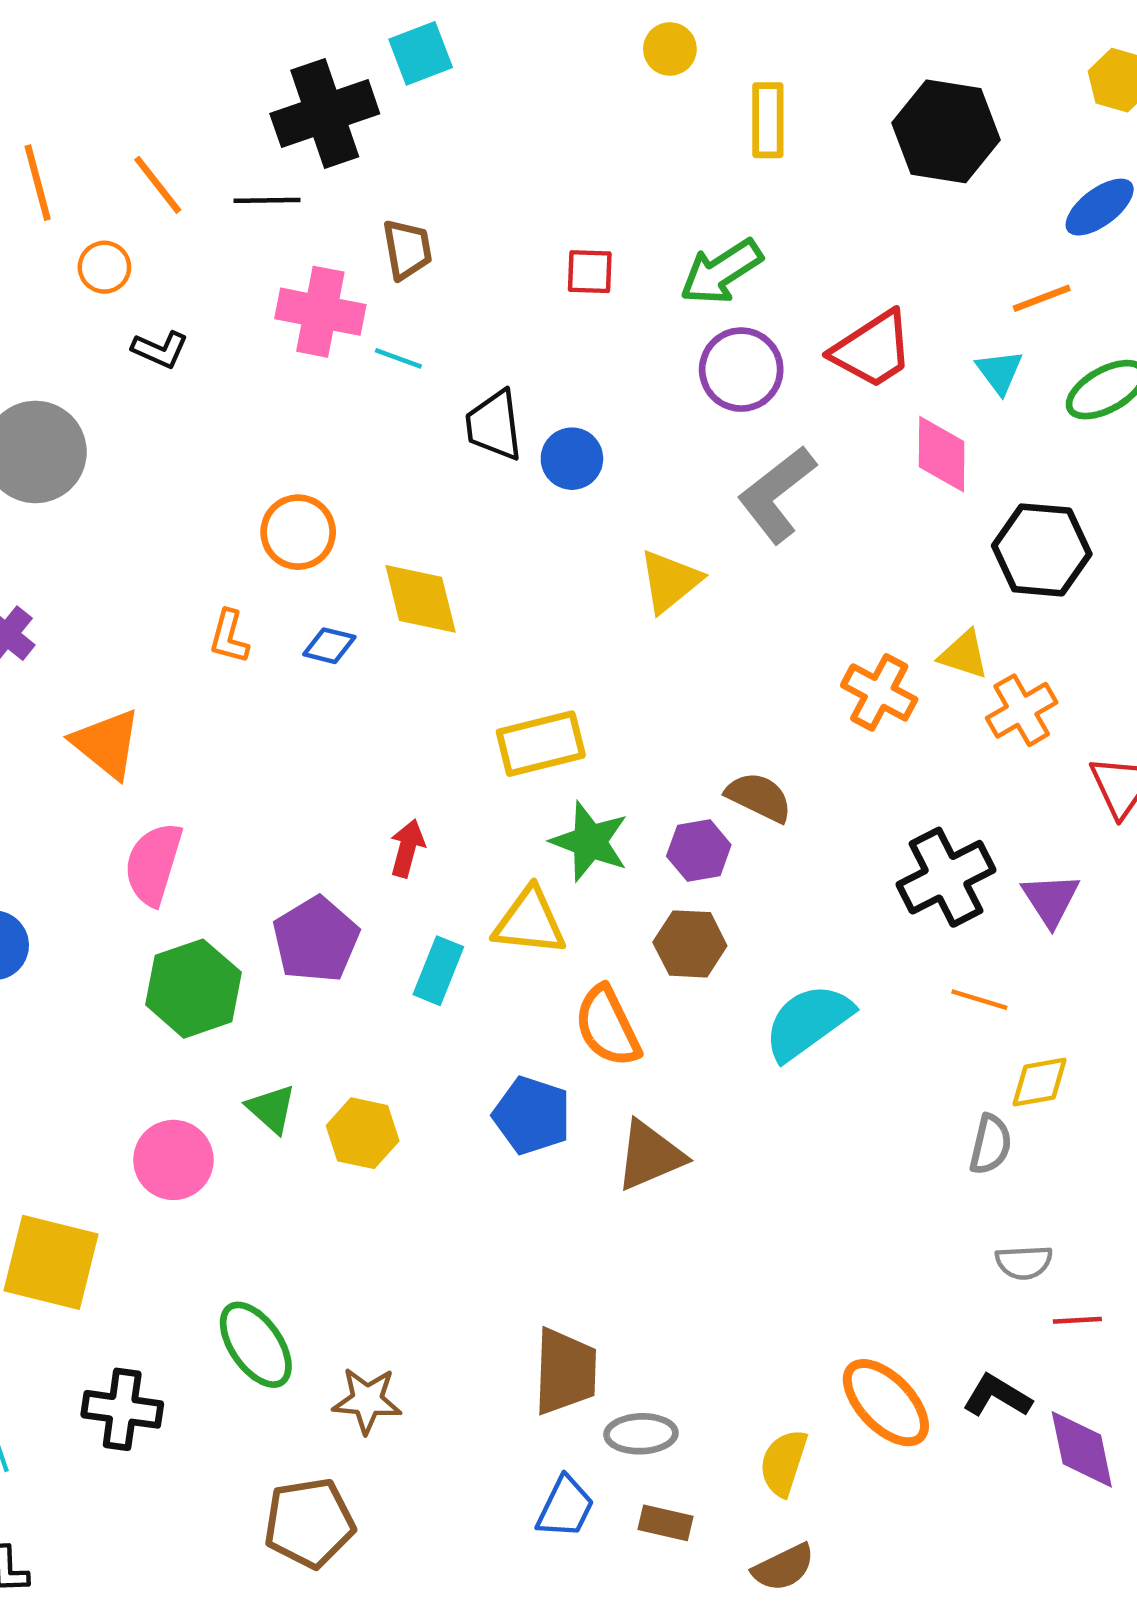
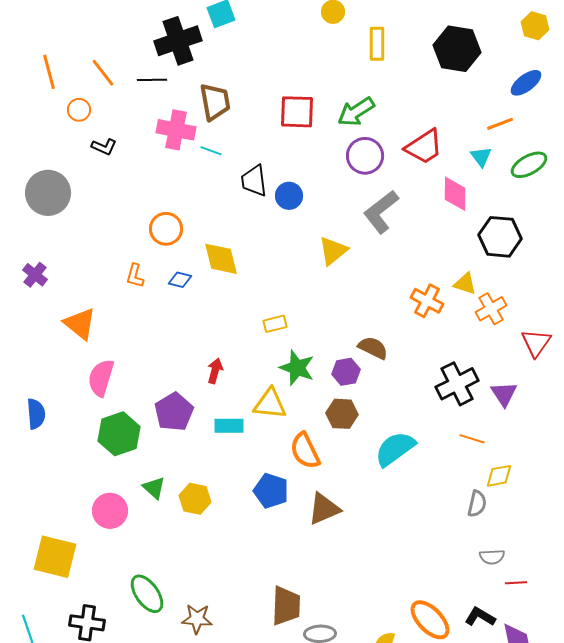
brown trapezoid: (407, 249) -> (215, 102), size x1.4
red square: (590, 272) -> (297, 112), size x1.6
yellow rectangle: (541, 744) -> (275, 324), size x0.6
cyan rectangle: (438, 971) -> (229, 426), turned 68

